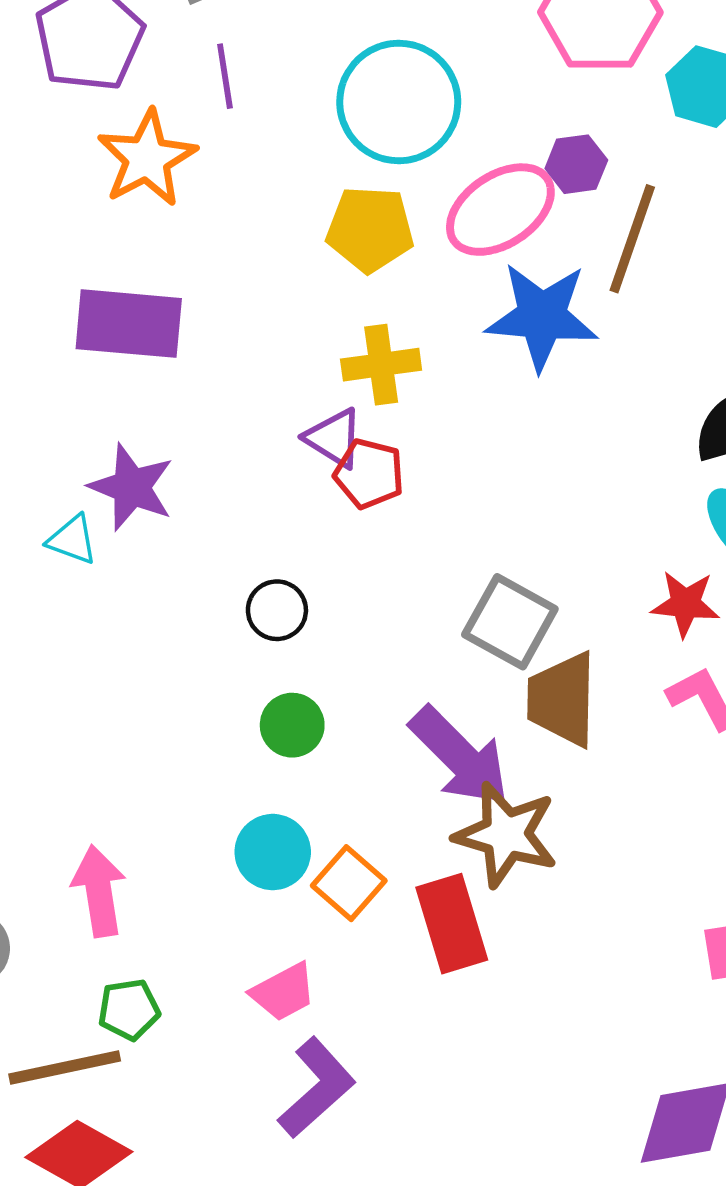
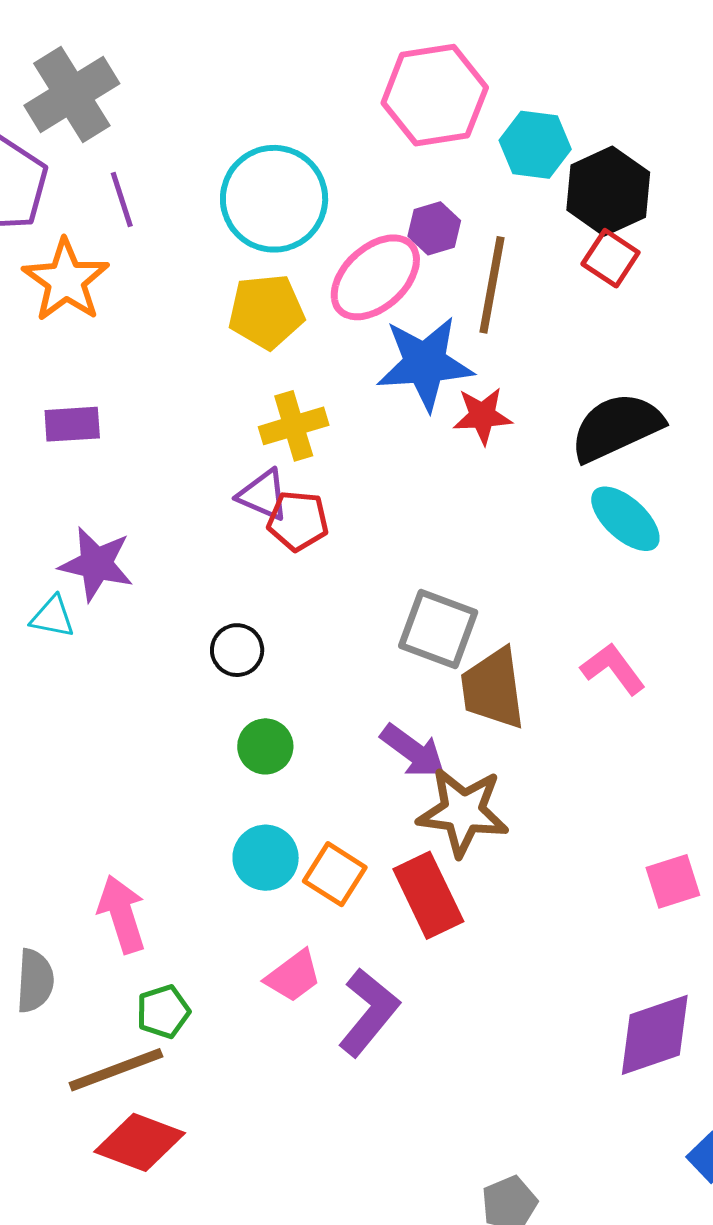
purple rectangle: (129, 324) -> (72, 424), size x0.6
red star: (685, 604) -> (482, 416), moved
purple arrow: (460, 756) -> (413, 751), size x0.7
purple L-shape: (317, 1088) -> (369, 1012), moved

